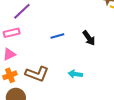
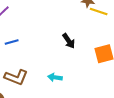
blue line: (57, 36) -> (12, 42), moved

